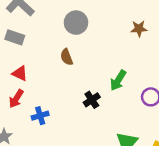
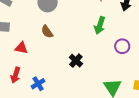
red triangle: (20, 73) -> (21, 48), moved
green arrow: (118, 80) -> (100, 25), moved

